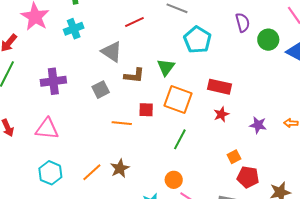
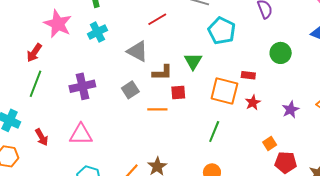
green circle: (268, 40) -> (281, 53), moved
red rectangle: (219, 87) -> (248, 75), size x0.6
orange square: (178, 100) -> (224, 91), moved
red square: (146, 110) -> (178, 92), moved
orange line: (122, 123) -> (157, 109), moved
purple star: (258, 125) -> (291, 110), turned -30

